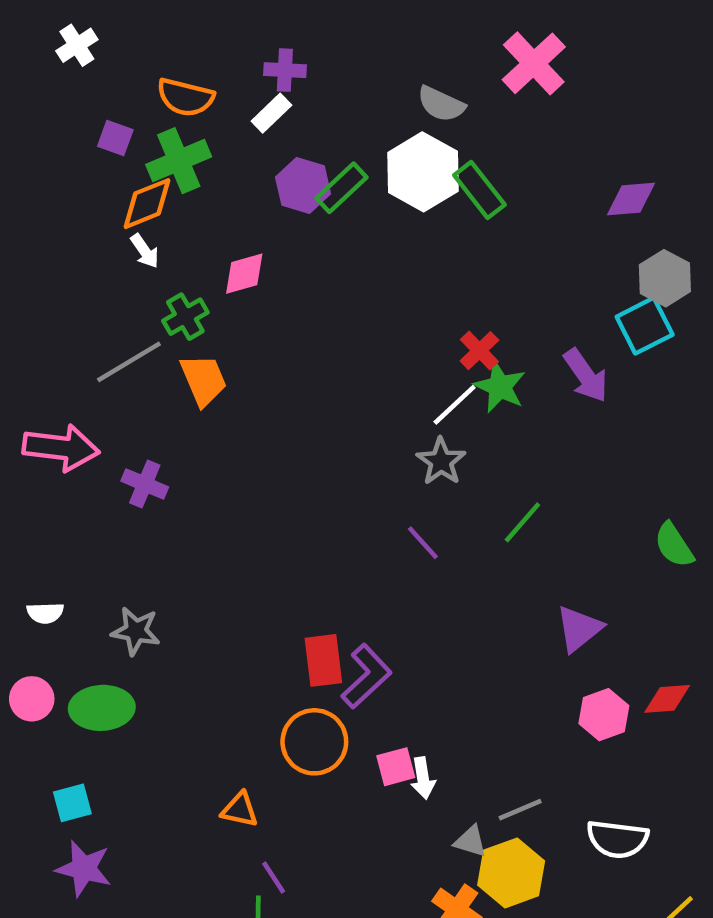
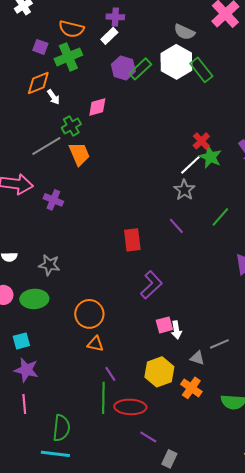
orange diamond: (147, 204) -> (38, 83), moved
red rectangle: (323, 660) -> (132, 240), moved
orange circle: (314, 742) -> (89, 314), moved
yellow hexagon: (511, 873) -> (159, 372), moved

